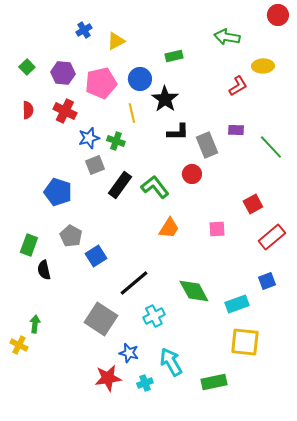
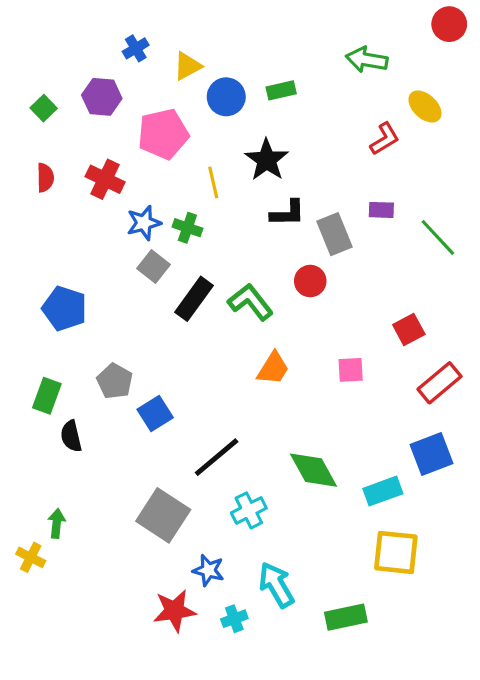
yellow ellipse: (263, 66) -> (425, 107), turned 45
purple hexagon: (63, 73) -> (102, 97), moved
blue circle: (140, 79) -> (226, 97), moved
gray square: (95, 165) -> (154, 266), turned -30
blue pentagon: (58, 192) -> (65, 308), moved
blue square: (267, 281) -> (431, 454), size x1.5

